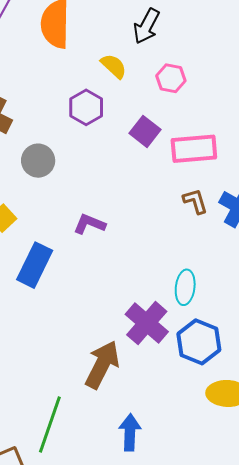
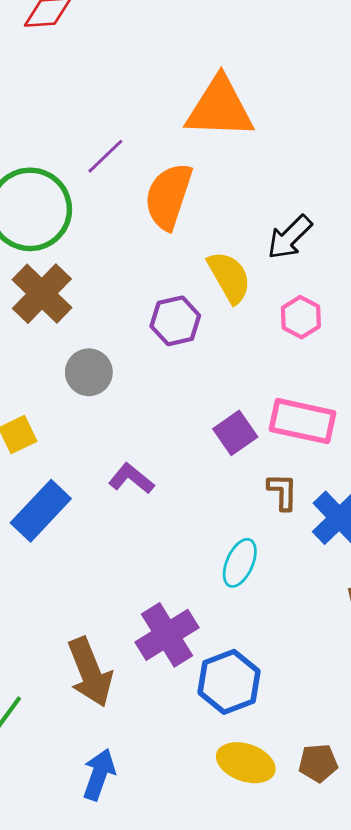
yellow semicircle: (114, 66) -> (229, 277), size x1.4
purple square: (145, 131) -> (235, 433), moved
cyan ellipse: (185, 287) -> (240, 563), moved
brown arrow: (102, 365) -> (90, 672), turned 114

